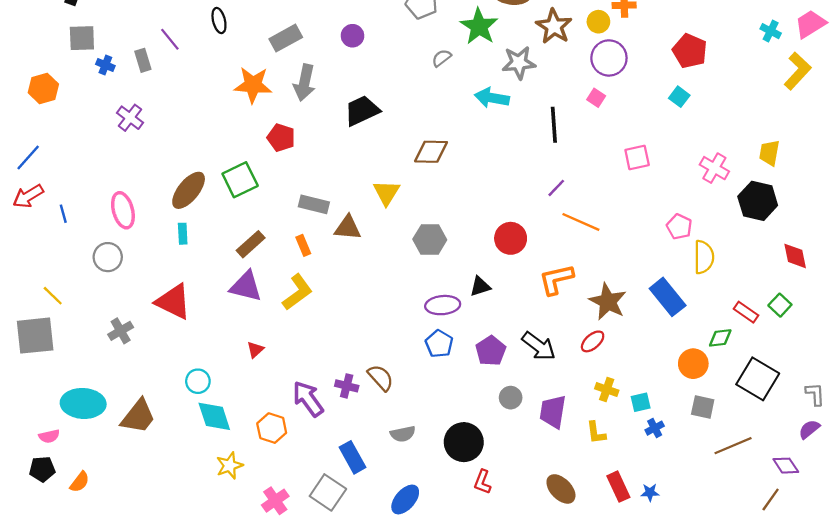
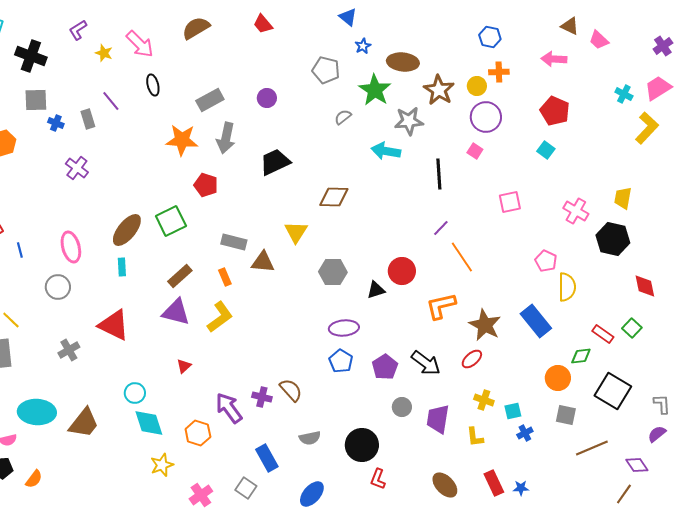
orange line: (581, 222) -> (462, 257), turned 32
black triangle: (480, 286) -> (376, 290), moved
gray square: (328, 492) -> (246, 488), size x0.7

